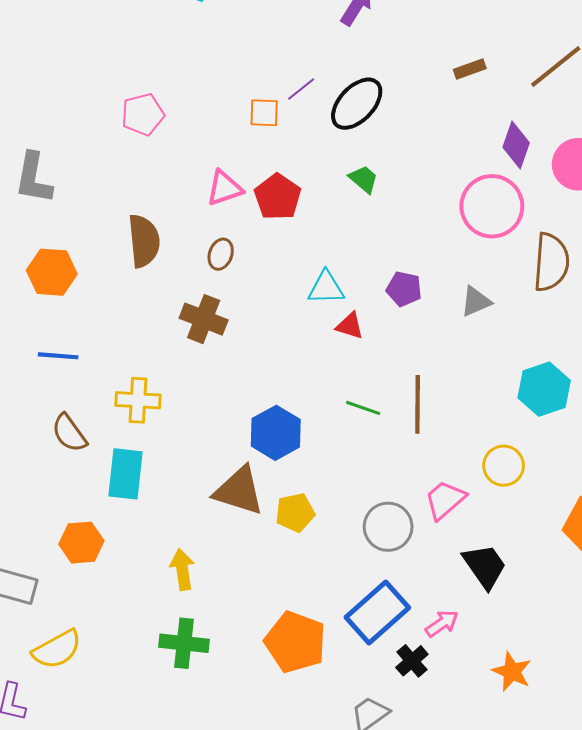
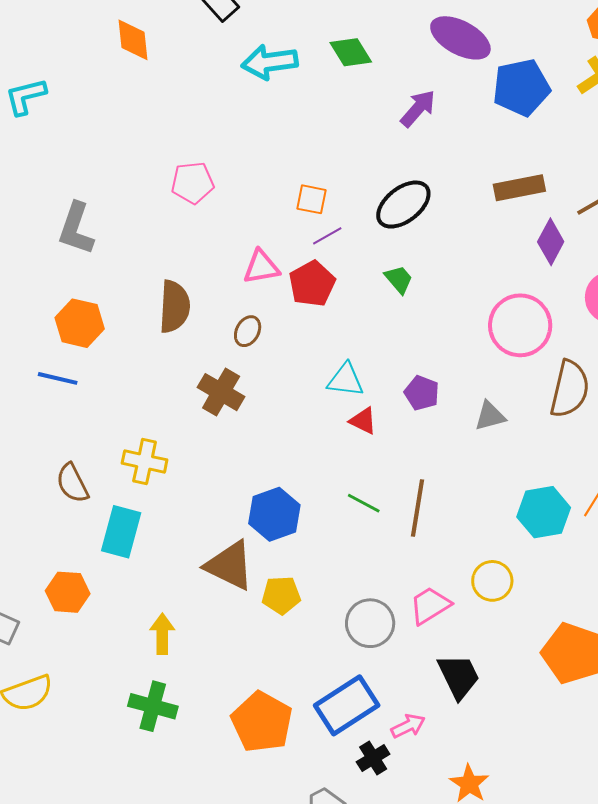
brown rectangle: (470, 69) -> (519, 188), size x1.6
purple line: (301, 89) -> (327, 236), moved
purple diamond: (516, 145) -> (551, 242), moved
blue line: (58, 356) -> (58, 378), moved

